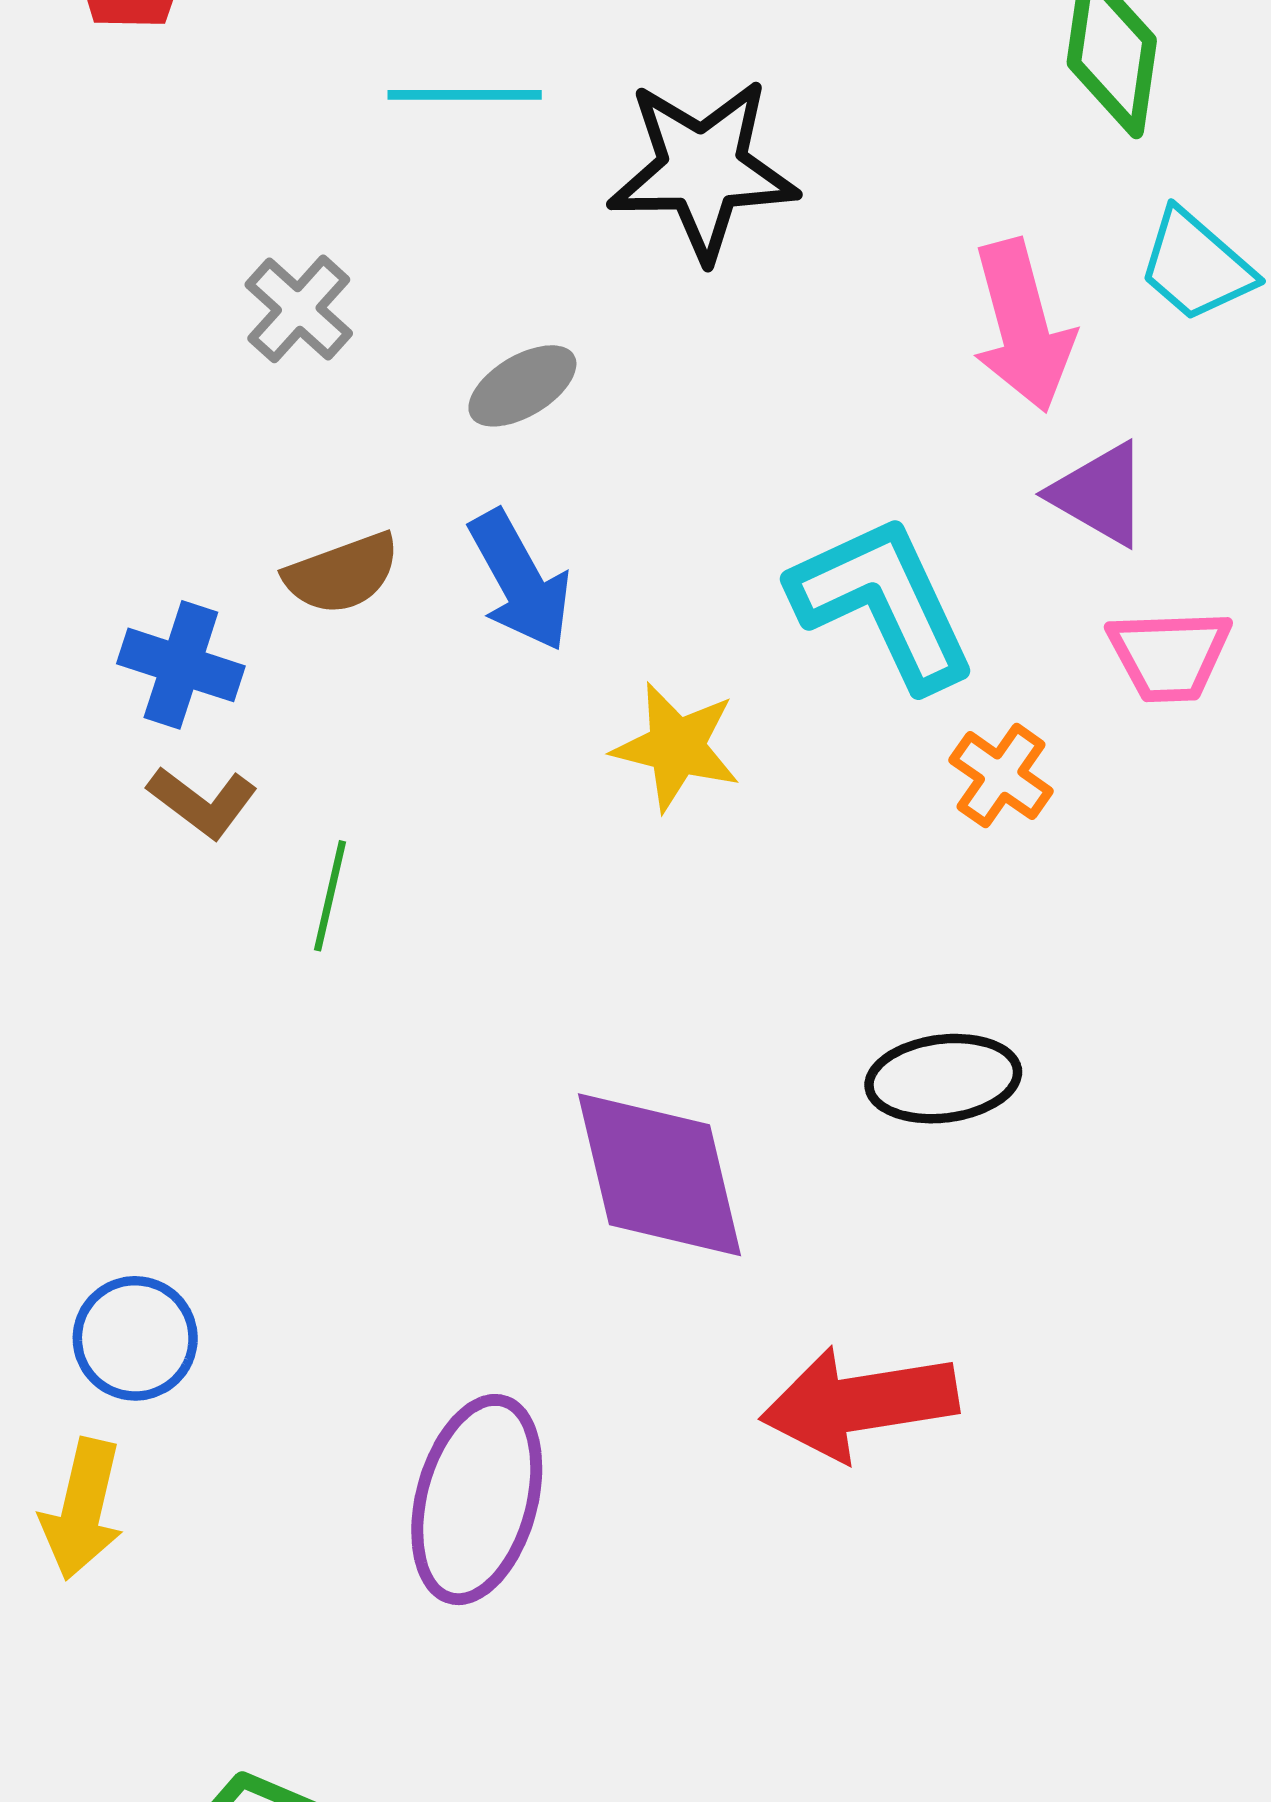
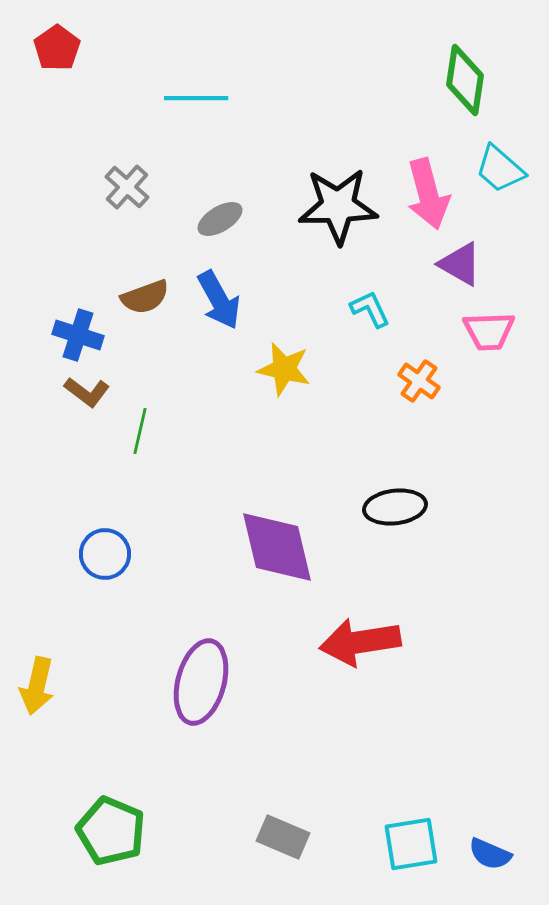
black star: (703, 169) -> (338, 206), moved
cyan L-shape: (883, 602) -> (370, 309), size x0.5
blue circle: (135, 1338) -> (105, 554), moved

